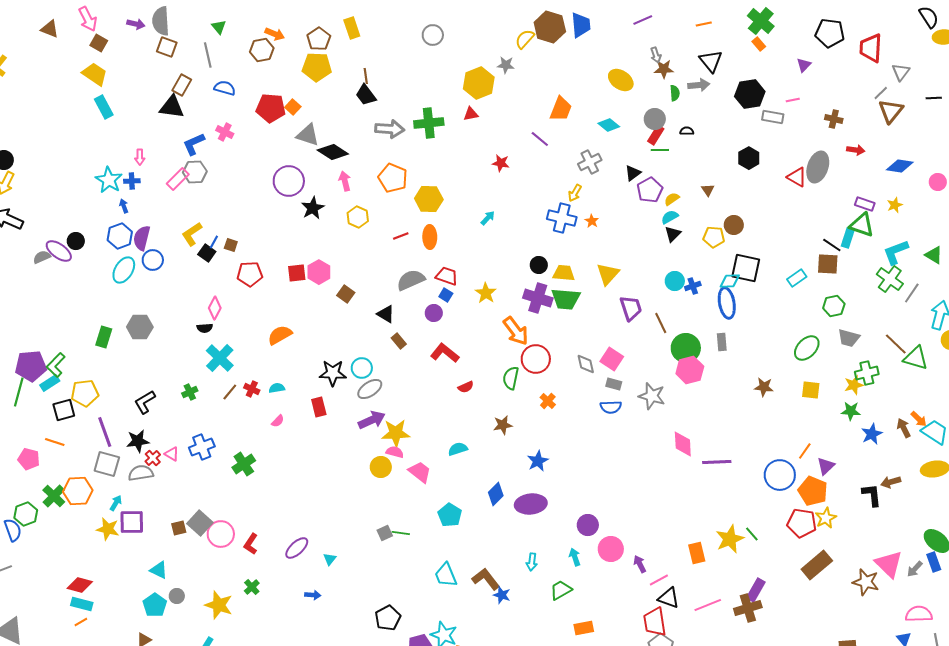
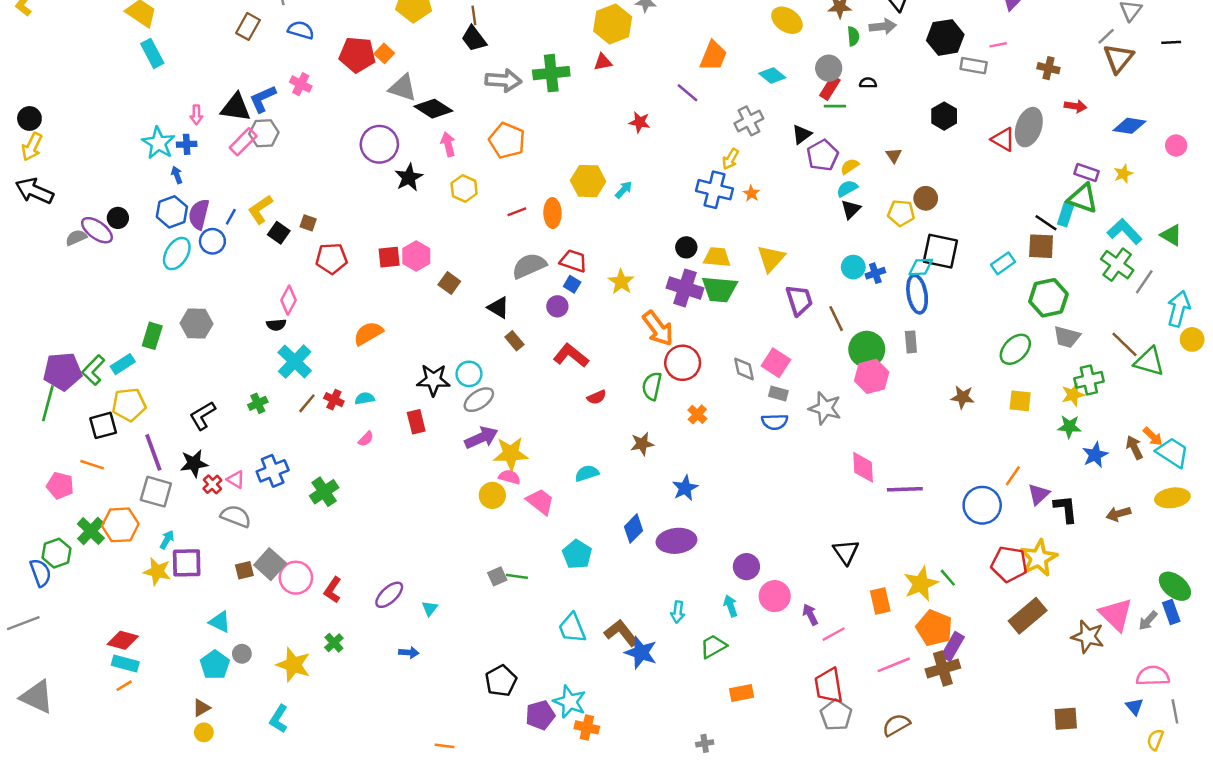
black triangle: (172, 107) -> (236, 107), moved
yellow hexagon: (429, 199) -> (588, 181), moved
blue line: (214, 242) -> (231, 217), moved
cyan L-shape: (896, 252) -> (1125, 231), turned 68
green hexagon: (834, 306) -> (1048, 298), size x1.4
cyan rectangle: (50, 383) -> (123, 364), moved
gray semicircle: (141, 473) -> (236, 516), moved, turned 30
orange pentagon: (813, 491) -> (934, 628), moved
black L-shape: (872, 495) -> (1066, 509), moved
yellow star: (826, 518) -> (1039, 558), size x1.4
blue star: (502, 595) -> (641, 653), size x1.5
black triangle: (669, 598) -> (846, 552), moved, turned 35

